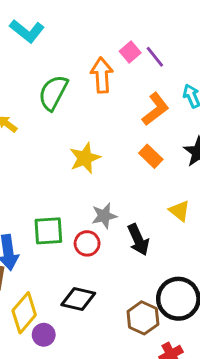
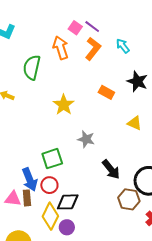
orange L-shape: (156, 109) -> (93, 49), moved
gray star: (104, 216) -> (86, 139), turned -30
black arrow: (138, 240) -> (111, 169), moved
red circle: (87, 243) -> (49, 185), moved
black diamond: (78, 299) -> (68, 202), moved

